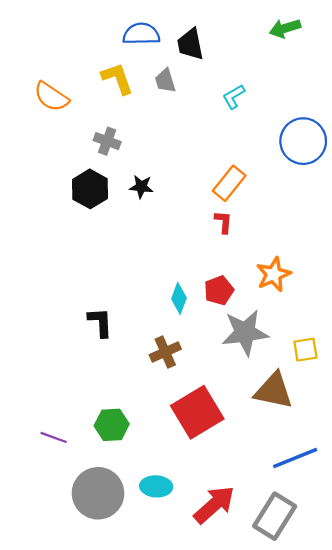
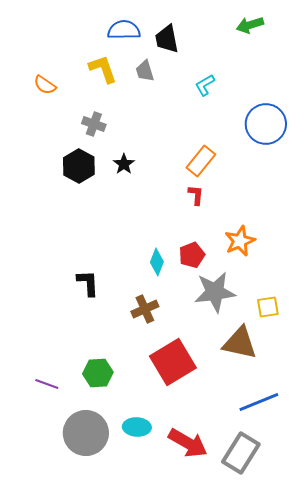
orange semicircle: (51, 97) -> (45, 85), size x0.7
black star: (141, 187) -> (124, 164), turned 30
red arrow: (214, 505) -> (188, 443), turned 72

